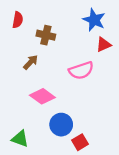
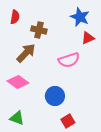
brown arrow: (31, 62) -> (26, 53), size x1.5
pink diamond: (42, 96) -> (18, 82), moved
blue circle: (61, 125) -> (55, 96), moved

